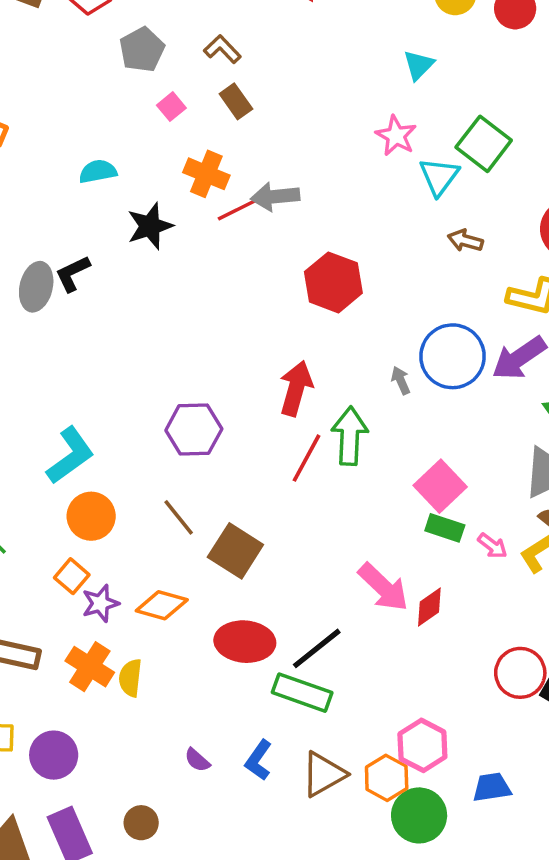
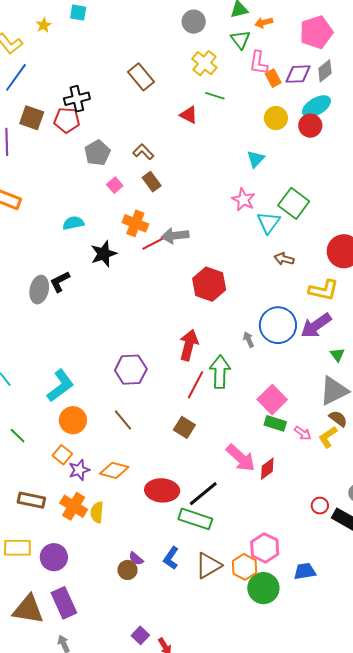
brown square: (235, 551) -> (184, 427), moved, size x0.7
red circle: (520, 673) -> (320, 506), size x0.6
brown circle: (141, 823) -> (128, 570), moved

